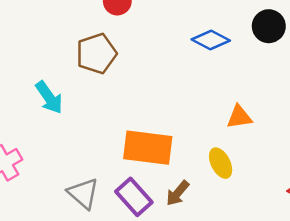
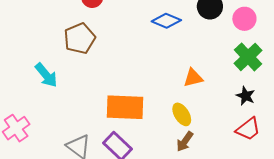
brown arrow: (178, 193) -> (185, 142), moved

